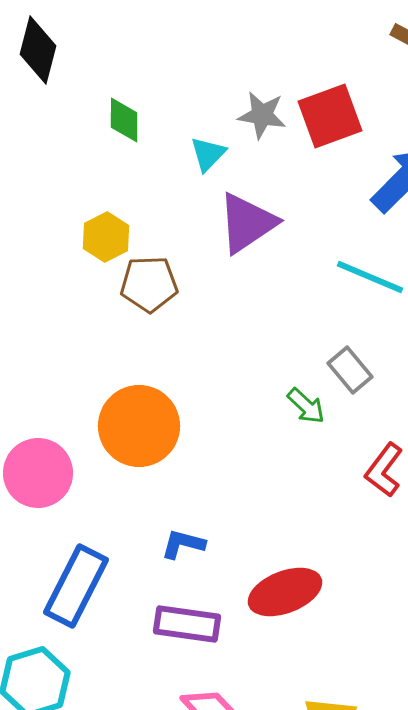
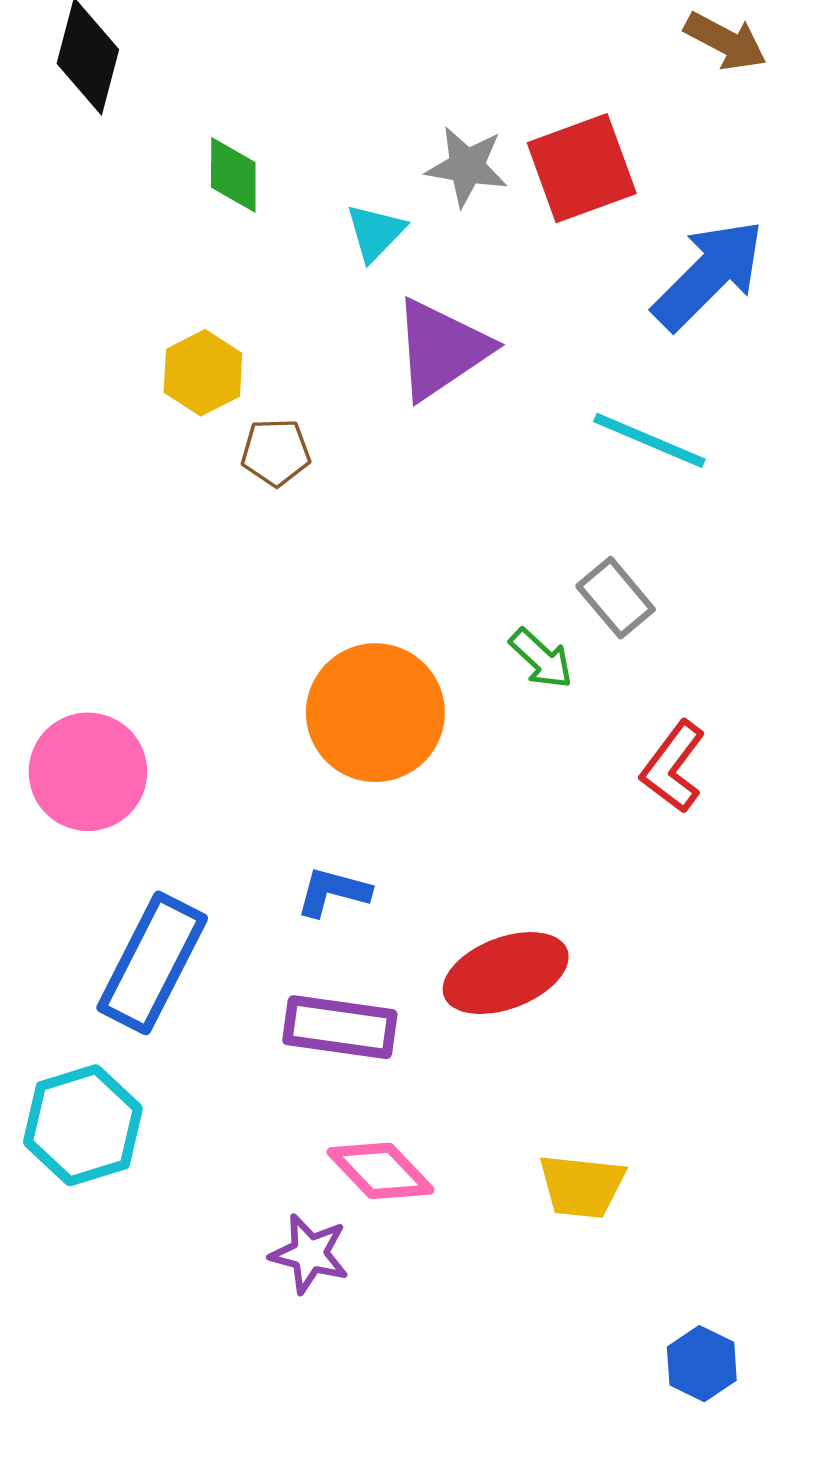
brown pentagon: (149, 284) -> (276, 452), size x0.7
orange circle: (139, 426) -> (375, 713), moved

